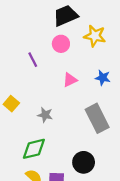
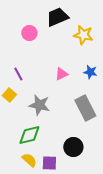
pink circle: (61, 44) -> (29, 33), moved
purple line: (33, 60) -> (18, 74), moved
gray star: (45, 115) -> (39, 105), size x1.5

